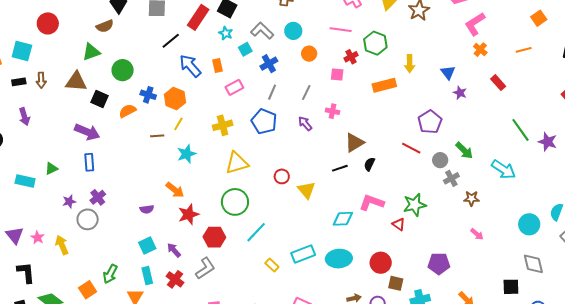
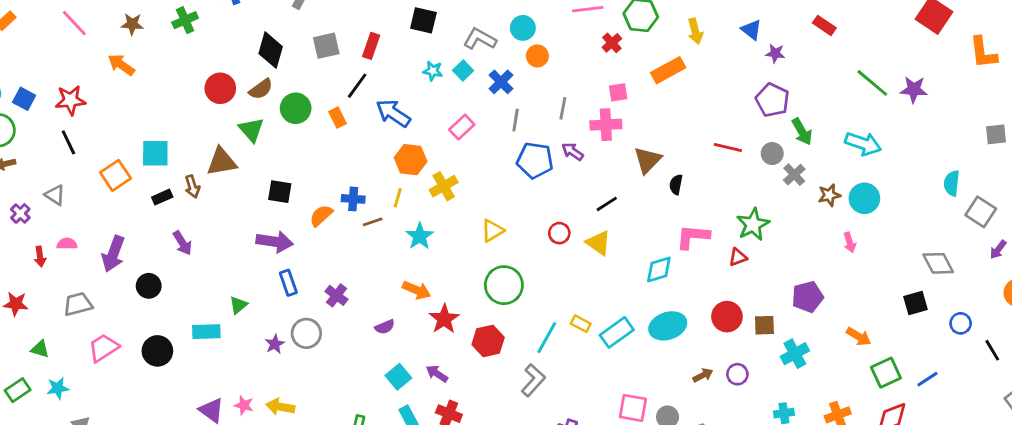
red rectangle: (198, 17) -> (371, 46), moved, size x0.7
red circle: (48, 23) -> (220, 88), moved
cyan star: (226, 33) -> (433, 71), moved
green triangle: (91, 52) -> (251, 130), turned -36
orange circle: (309, 54) -> (537, 56), moved
orange rectangle: (217, 66) -> (338, 118), moved
green circle: (123, 70) -> (296, 108), moved
pink square: (337, 74) -> (618, 92), moved
brown triangle: (76, 82) -> (222, 162), moved
blue cross: (148, 95) -> (353, 199), moved
orange hexagon: (175, 98) -> (411, 160), moved
orange semicircle: (128, 111) -> (321, 215), moved
pink cross: (332, 111) -> (606, 125), size x1.5
blue pentagon: (264, 121) -> (535, 160), moved
purple pentagon: (430, 122) -> (772, 100), moved
yellow cross: (223, 125) -> (444, 186), moved
green arrow: (464, 150) -> (802, 132), turned 30
yellow triangle: (237, 163) -> (492, 231), size x0.7
black line: (340, 168) -> (607, 204), moved
purple cross: (98, 197) -> (337, 295), moved
gray circle: (88, 219) -> (306, 333), moved
red triangle: (399, 224) -> (738, 257), turned -40
cyan circle: (529, 224) -> (864, 198), moved
cyan line: (256, 232) -> (547, 338), moved
pink arrow: (477, 234) -> (850, 243), turned 48
yellow arrow: (62, 245) -> (280, 407), turned -42
yellow rectangle: (272, 265) -> (581, 324), moved
gray L-shape: (205, 268) -> (533, 380), moved
brown square: (396, 283) -> (764, 325), moved

